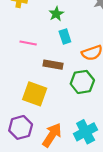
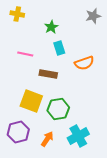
green hexagon: (82, 82) -> (58, 109), moved
orange arrow: (52, 135) -> (47, 139), size x0.7

